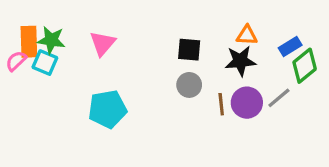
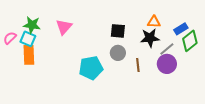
orange rectangle: (29, 42) -> (29, 55), moved
gray line: (279, 98) -> (167, 49), moved
purple circle: (247, 103) -> (167, 64), moved
cyan pentagon: (107, 109) -> (91, 68), moved

